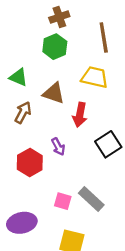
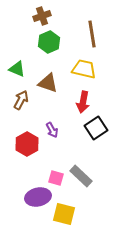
brown cross: (59, 17) -> (42, 16), moved
red arrow: (80, 115) -> (83, 102), moved
purple ellipse: (22, 223) -> (38, 197), moved

